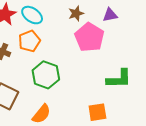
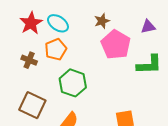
purple triangle: (110, 15) -> (148, 27), moved
green L-shape: (119, 79) -> (149, 65), moved

